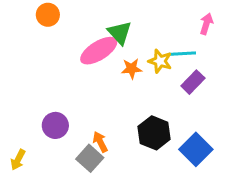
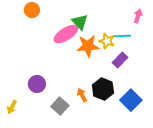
orange star: (132, 69) -> (88, 46), size x1.6
purple rectangle: (193, 82) -> (120, 60), moved
orange arrow: (100, 142) -> (82, 95), moved

